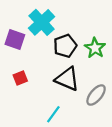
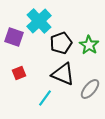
cyan line: (53, 114) -> (45, 98), moved

